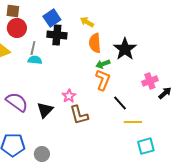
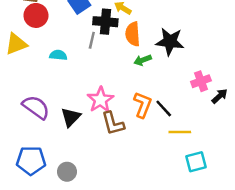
black cross: (57, 35) -> (105, 22), moved
gray line: (33, 48) -> (92, 40), moved
black star: (125, 49) -> (170, 41), turned -30
orange L-shape: (103, 80) -> (143, 105), moved
pink star: (69, 96) -> (100, 100), size x1.5

